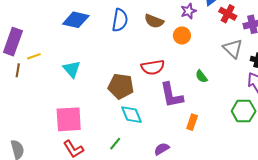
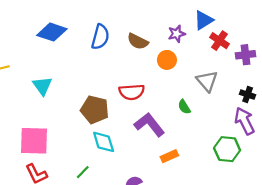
gray triangle: (233, 49) -> (207, 81), moved
purple L-shape: (171, 95) -> (149, 125), turned 148
orange rectangle: (192, 122) -> (169, 156), turned 42

